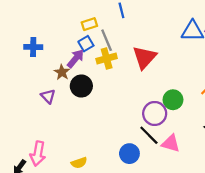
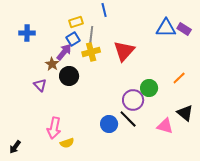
gray line: (107, 40) -> (91, 36), turned 30
blue cross: (33, 47) -> (27, 33), moved
pink triangle: (171, 143) -> (165, 126), moved
pink arrow: (38, 154) -> (54, 128), moved
blue circle: (129, 154) -> (109, 124), moved

